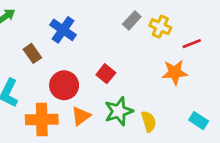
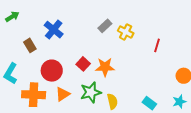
red line: (192, 44) -> (157, 45), moved, turned -56
orange star: (175, 72) -> (105, 67), moved

